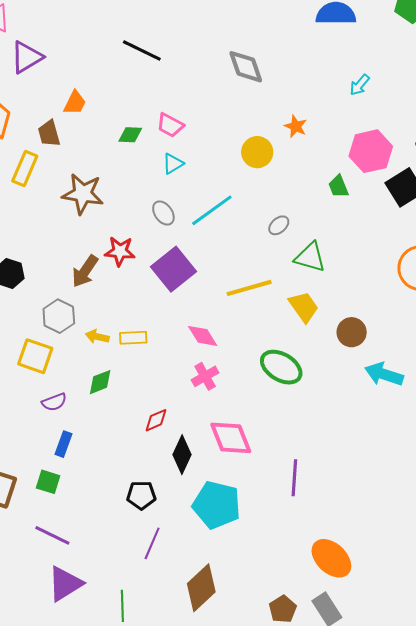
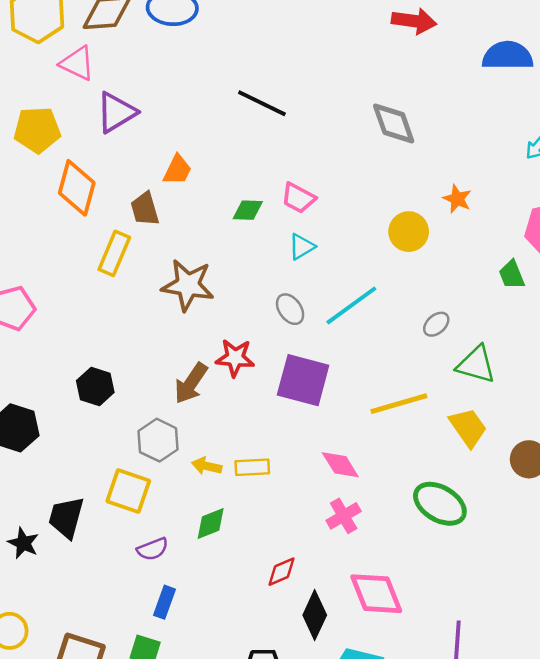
purple square: (173, 269) -> (303, 380), turned -36

